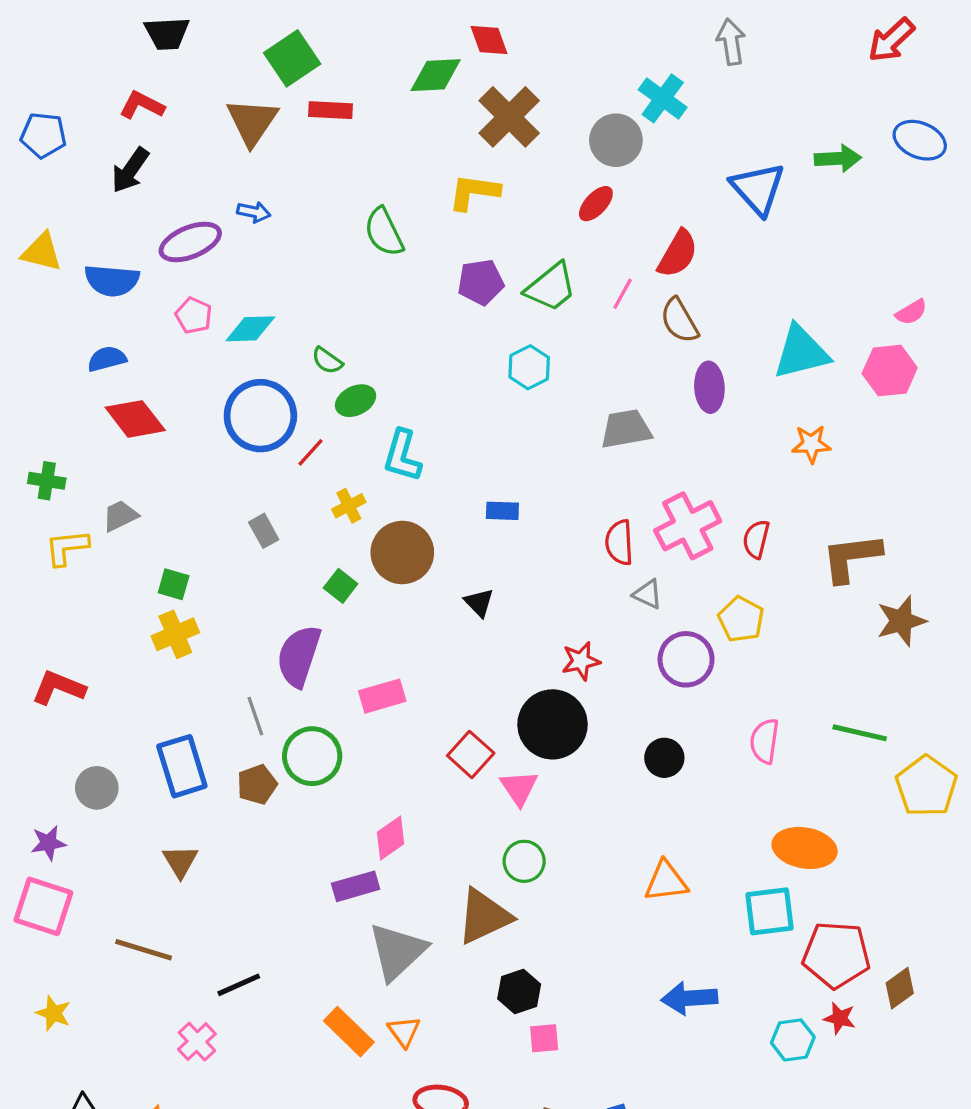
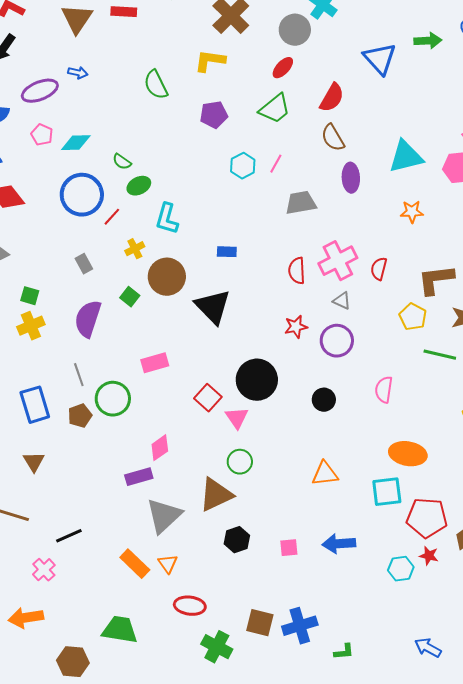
green trapezoid: (551, 287) -> (275, 109), moved
pink line: (623, 294) -> (276, 164), moved
gray triangle: (648, 594) -> (342, 301), moved
black triangle: (479, 603) -> (213, 307), size x2.0
yellow pentagon: (741, 619) -> (413, 317), moved
purple semicircle: (299, 656) -> (88, 319), moved
red star: (581, 661) -> (296, 327), moved
green line: (860, 733) -> (440, 355), moved
pink square: (544, 1038) -> (289, 548), moved

